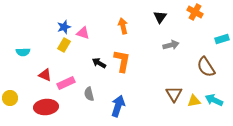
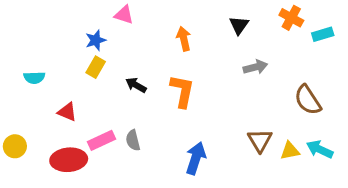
pink triangle: (83, 33) -> (124, 15), moved
cyan rectangle: (222, 39) -> (323, 34), moved
black arrow: (99, 63) -> (136, 85), moved
pink rectangle: (66, 83) -> (102, 140), moved
blue arrow: (118, 106) -> (196, 158), moved

